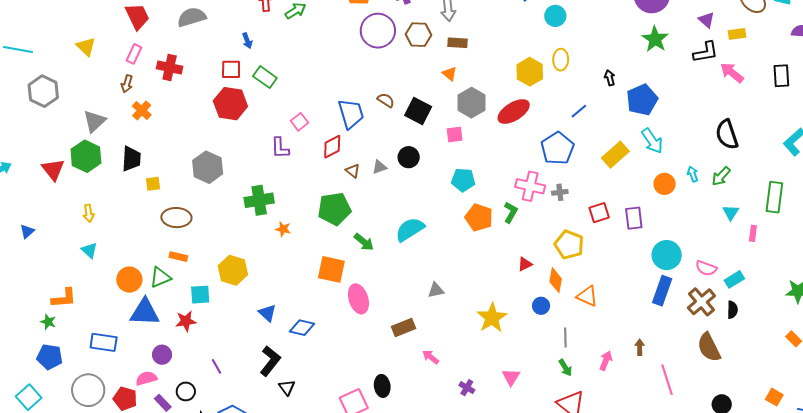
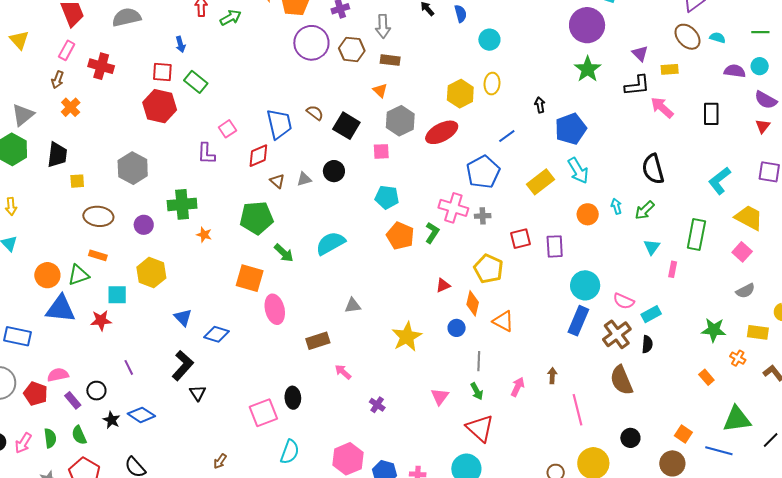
purple circle: (162, 355) -> (144, 225), moved
pink triangle: (511, 377) -> (440, 397), moved

